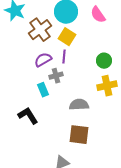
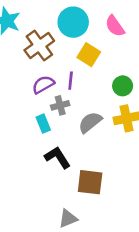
yellow square: (67, 37) -> (89, 55), moved
gray semicircle: (79, 105) -> (90, 122), moved, turned -36
black L-shape: (28, 116) -> (58, 157), moved

